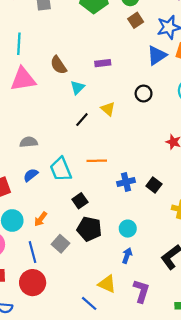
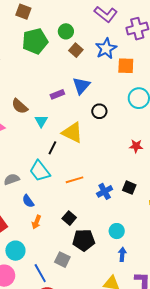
blue triangle: (157, 55) -> (81, 86), moved
yellow triangle: (108, 109) -> (72, 133), size x1.6
cyan trapezoid: (61, 169) -> (40, 171), moved
blue semicircle: (31, 175) -> (28, 201), moved, turned -72
orange arrow: (41, 219) -> (36, 222), moved

